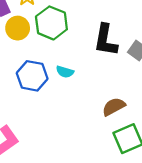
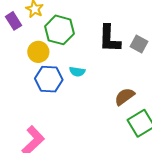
yellow circle: (18, 28) -> (38, 52), moved

